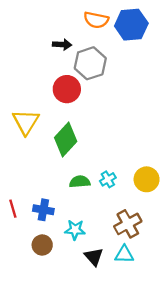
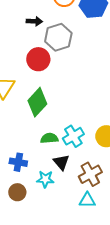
cyan cross: (108, 179) -> (73, 136), size x1.5
black triangle: (94, 257) -> (61, 162), moved

